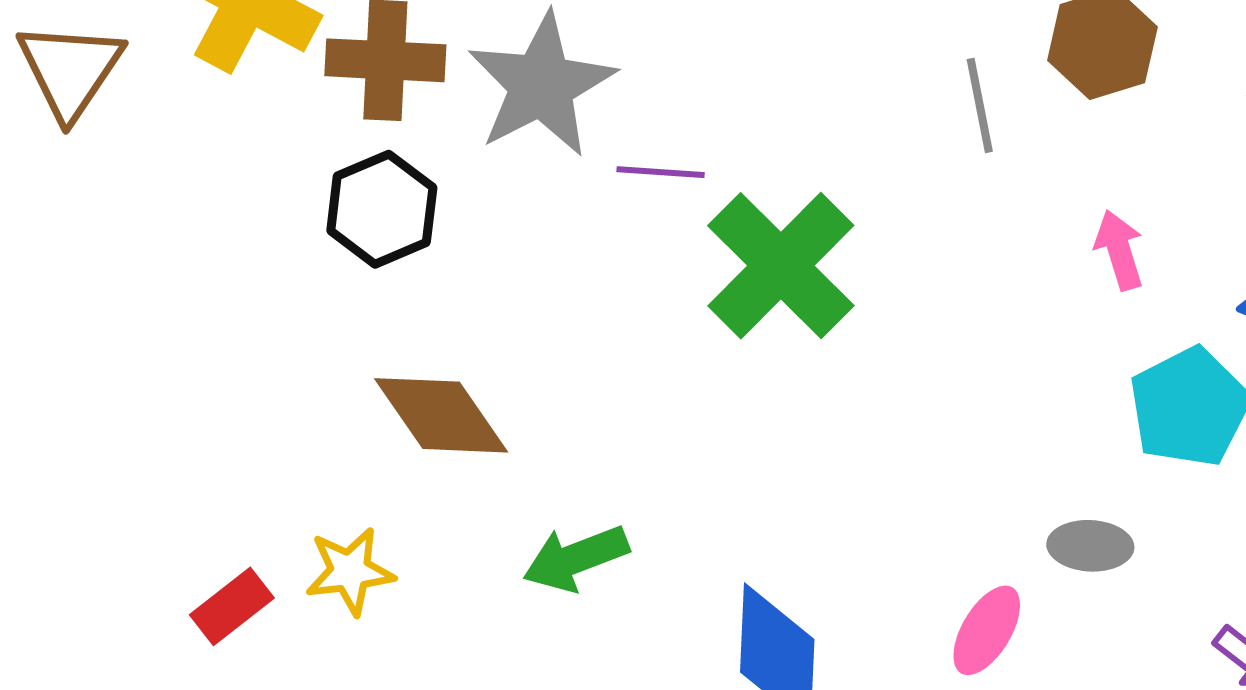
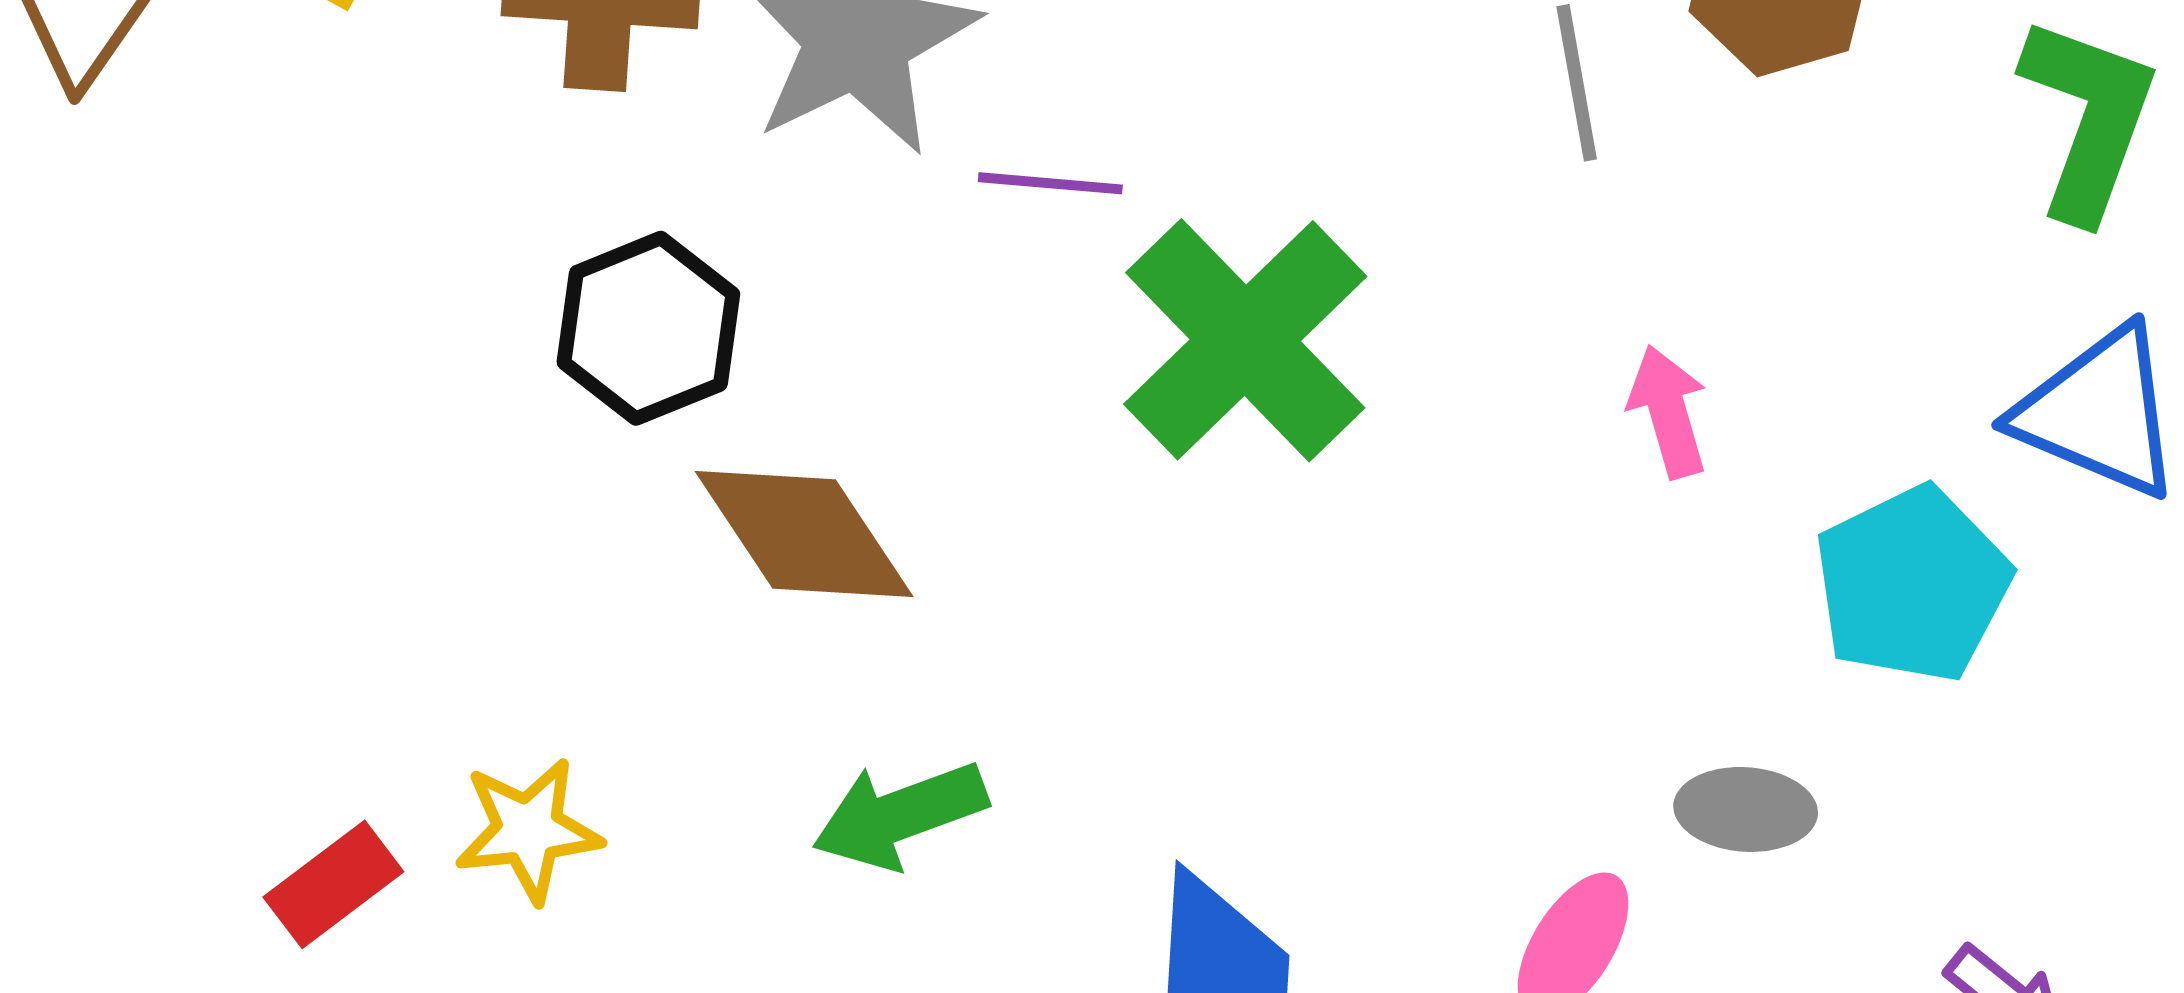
black hexagon: (382, 209) -> (648, 328), moved
pink arrow: (1119, 250) -> (1668, 411), moved
brown diamond: (441, 415) -> (804, 534), moved

